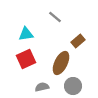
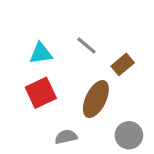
gray line: (55, 17) -> (86, 46), moved
gray circle: (73, 86) -> (129, 135), moved

